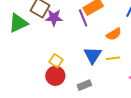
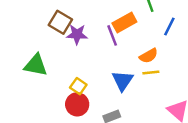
green triangle: (18, 23) -> (36, 65), moved, turned 35
yellow line: (113, 58) -> (151, 73), moved

